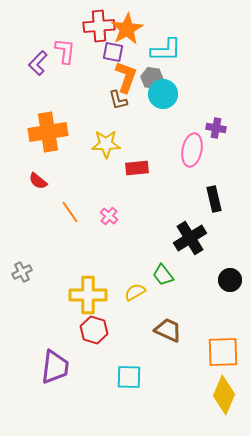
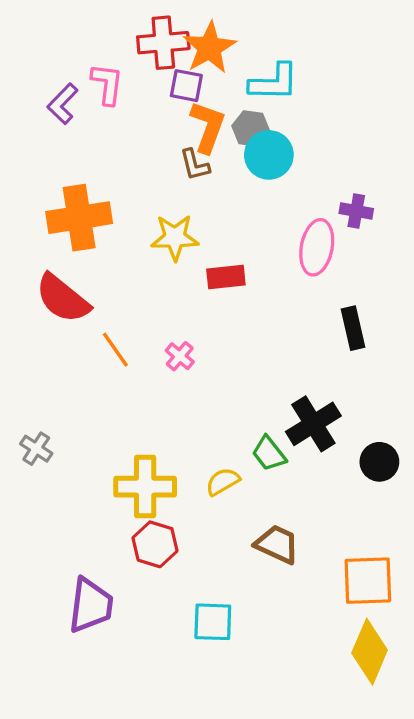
red semicircle: (38, 181) -> (63, 298), size x1.8
black cross: (190, 238) -> (313, 424), moved
gray cross: (22, 272) -> (36, 449), turned -30

